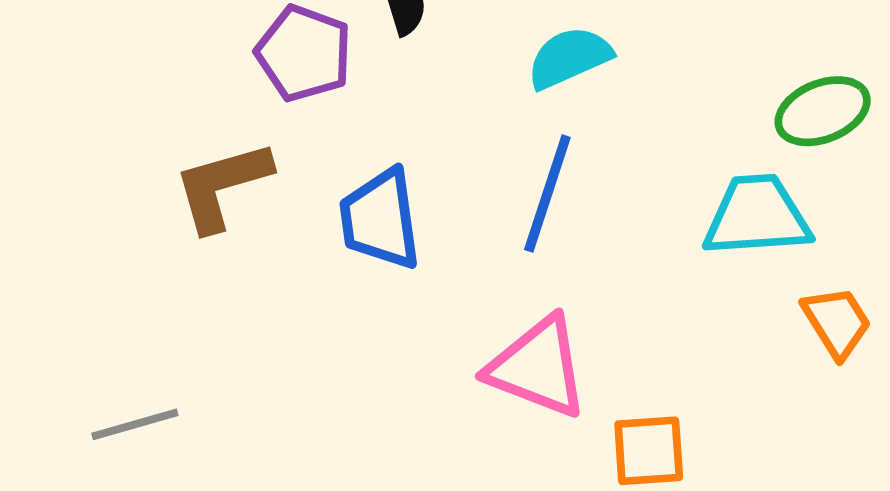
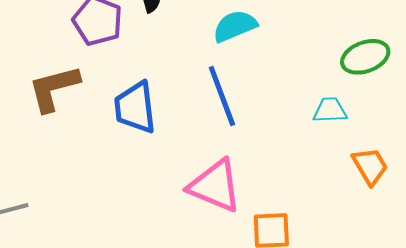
blue line: (547, 193) -> (222, 96), turned -40
cyan trapezoid: (757, 216) -> (330, 110), size x0.6

